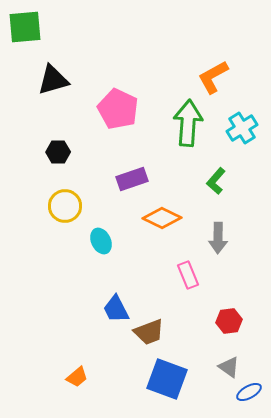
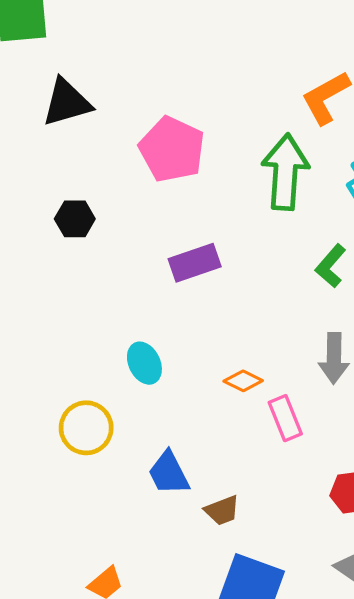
yellow circle: (65, 206) -> (86, 428), moved
orange diamond: (162, 218) -> (243, 381), moved, size x0.6
brown trapezoid: (149, 332) -> (222, 510), size x0.7

